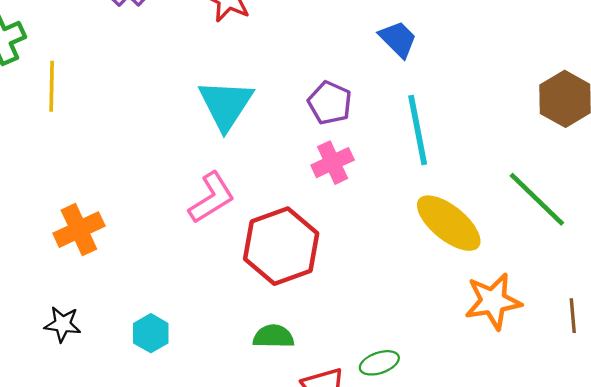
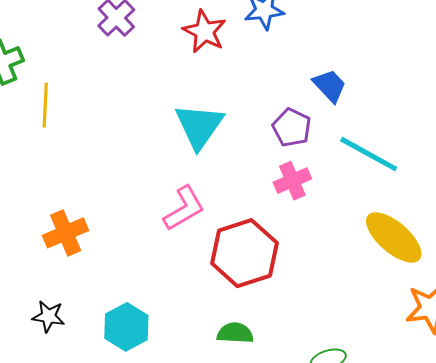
blue trapezoid: (398, 39) -> (330, 86), moved
cyan line: (418, 130) -> (369, 154), turned -52
cyan hexagon: (151, 333) -> (126, 327), size x1.4

